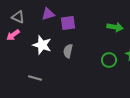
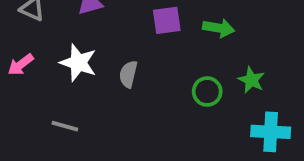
purple square: (68, 23) -> (167, 20), moved
pink arrow: (13, 35) -> (21, 65), moved

